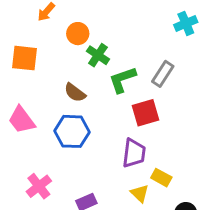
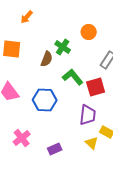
orange circle: (78, 34) -> (89, 32), moved
green L-shape: (122, 80) -> (73, 77), moved, turned 70
brown semicircle: (75, 93) -> (47, 59), moved, turned -105

